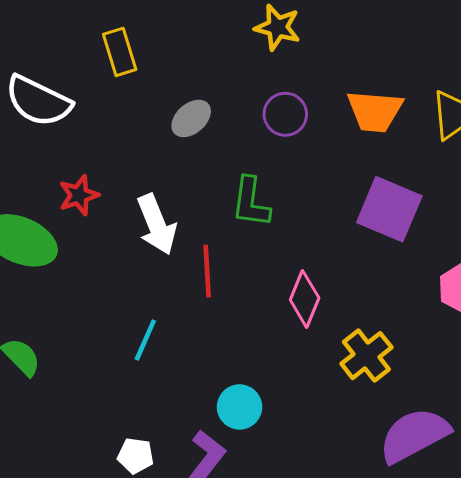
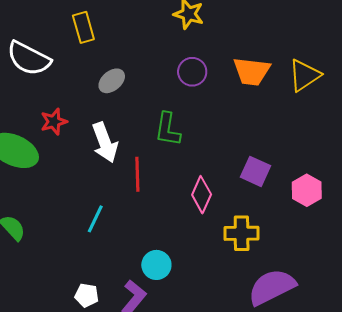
gray ellipse: (191, 118) -> (112, 81), moved
purple square: (389, 209) -> (255, 171), moved, size x0.7
yellow cross: (366, 356) -> (242, 233), turned 36

